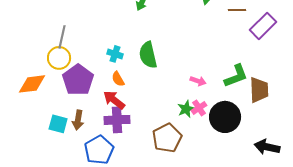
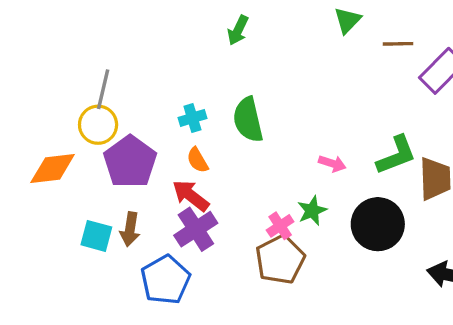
cyan cross: (115, 54) -> (192, 118), turned -35
pink cross: (199, 108) -> (280, 226), moved
purple cross: (117, 120) -> (196, 229), turned -30

